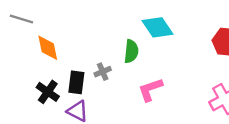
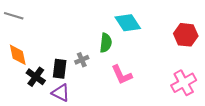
orange diamond: (48, 48) -> (18, 55), moved
pink L-shape: (150, 90) -> (122, 75), turned -95

